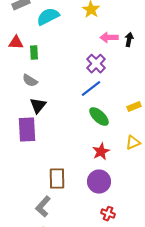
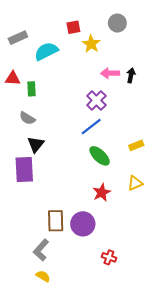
purple circle: (99, 182) -> (83, 224), moved

